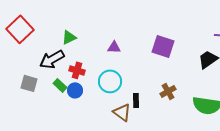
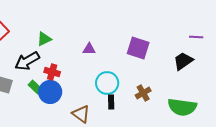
cyan circle: (110, 81) -> (107, 83), moved
blue circle: (75, 90) -> (50, 92), size x1.5
brown triangle: (122, 112) -> (81, 114), moved

